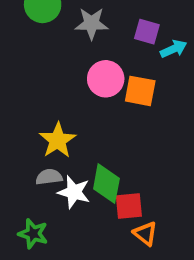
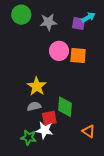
cyan arrow: (174, 49) -> (88, 17), moved
white star: (74, 192) -> (45, 130), moved
red square: (129, 206) -> (49, 118), moved

